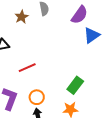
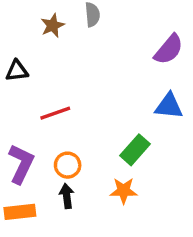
purple semicircle: (79, 15) -> (169, 49), moved
blue triangle: (92, 35) -> (169, 106), moved, turned 36

